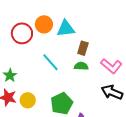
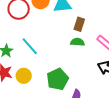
cyan line: (50, 62) -> (30, 46), moved

